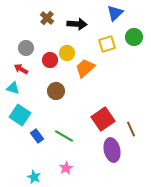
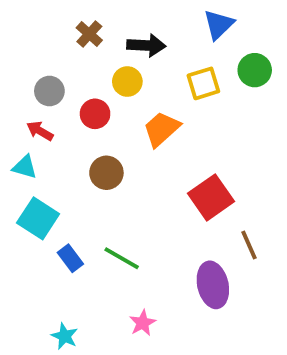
yellow circle: (67, 53) -> (127, 82), moved
red square: (103, 119) -> (211, 197), moved
pink star: (66, 168) -> (143, 323), moved

